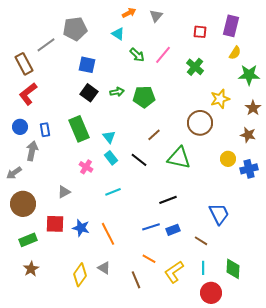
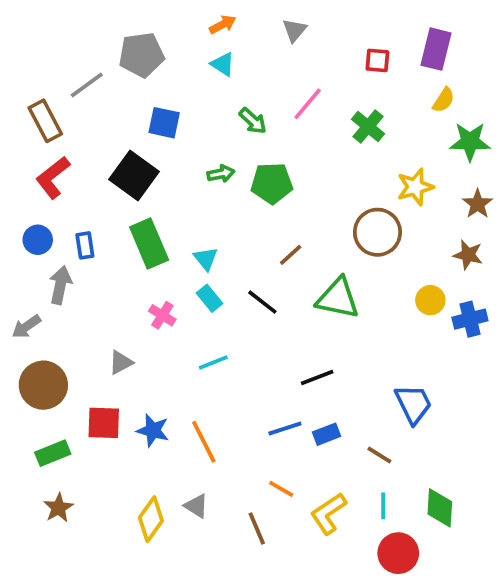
orange arrow: (129, 13) -> (223, 25), moved
green arrow: (137, 55) -> (253, 121), moved
black square: (89, 93) -> (134, 176), moved, size x1.4

